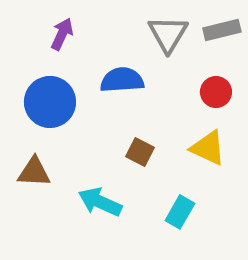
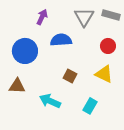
gray rectangle: (222, 30) -> (111, 15), turned 30
purple arrow: (62, 34) -> (42, 17), moved

